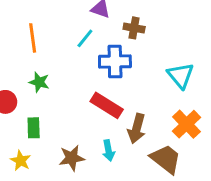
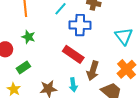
green rectangle: (34, 128) -> (23, 67), turned 56

